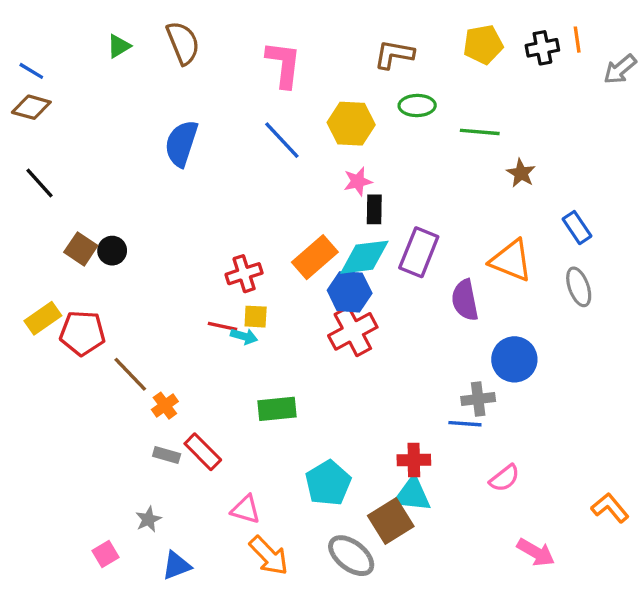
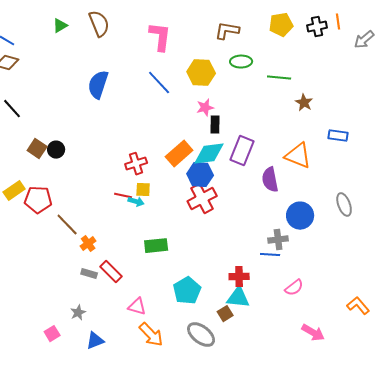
blue rectangle: (577, 228) -> (338, 136), turned -48
gray ellipse: (579, 287) -> (344, 205), moved
brown square: (391, 521) -> (225, 314), size x0.6

